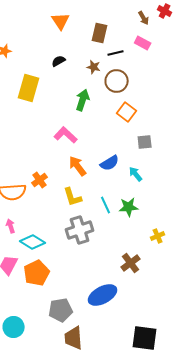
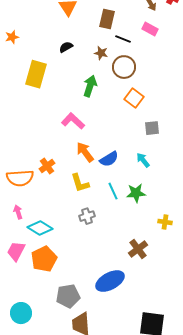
black line: (116, 53) -> (123, 39), turned 35
blue semicircle: (110, 163) -> (109, 159), moved
gray cross: (80, 230) -> (87, 216), size x0.6
yellow cross: (158, 236) -> (165, 222), turned 32

